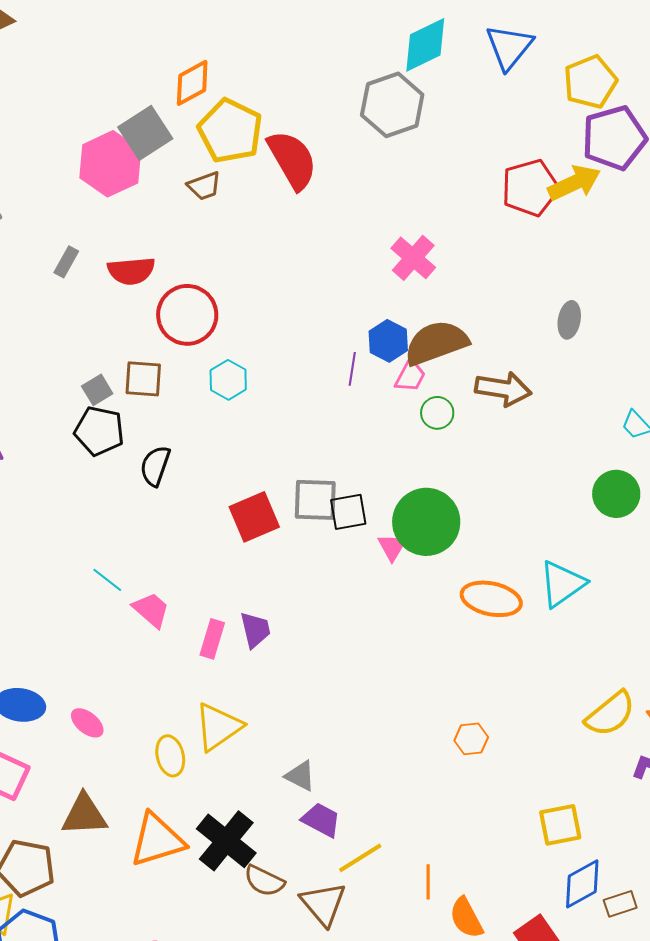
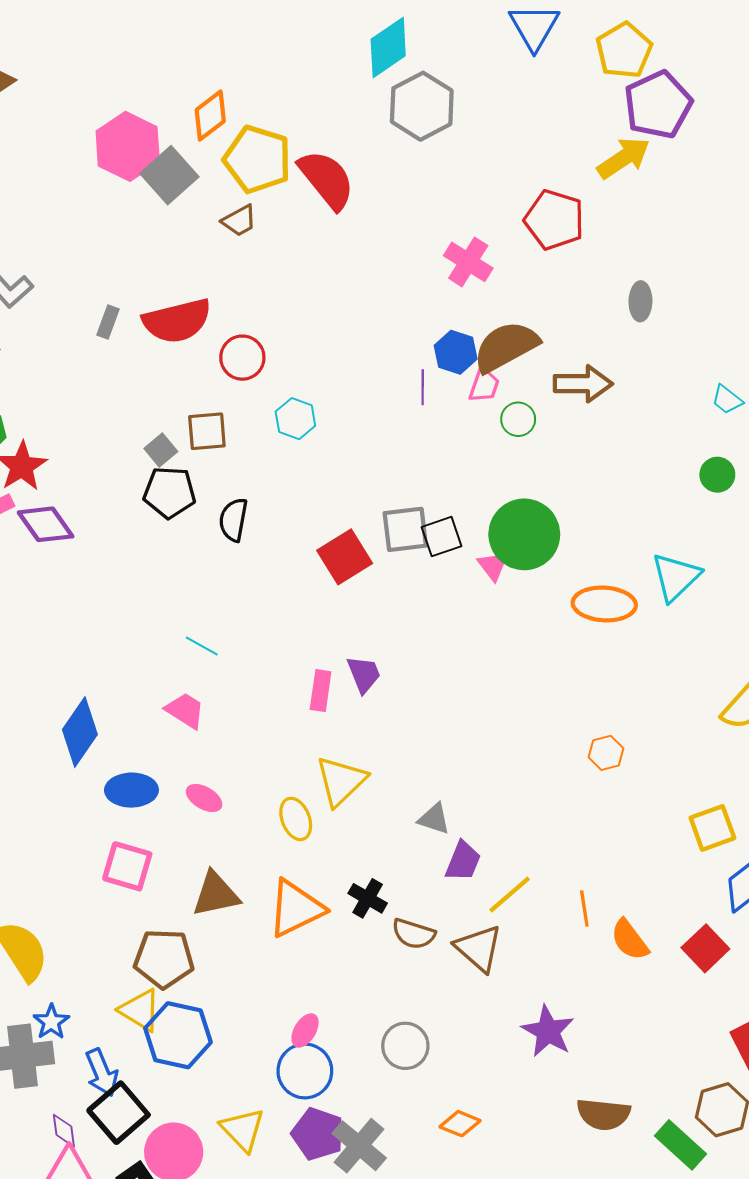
cyan diamond: (425, 45) -> (388, 47), moved
pink hexagon: (110, 164) -> (128, 146), moved
red pentagon: (530, 188) -> (554, 220), moved, turned -30
red semicircle: (131, 271) -> (177, 321), size x1.4
red circle: (187, 315) -> (242, 358), size x0.7
green circle: (616, 494) -> (717, 475), size x0.7
pink trapezoid: (151, 610) -> (185, 710), moved
purple trapezoid: (321, 820) -> (463, 861), turned 93
black cross: (226, 841) -> (368, 898), size x0.6

